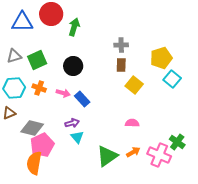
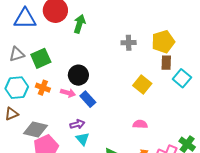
yellow pentagon: (161, 58) -> (163, 42), moved
brown rectangle: (121, 65) -> (166, 63), moved
black circle: (73, 66) -> (78, 75), moved

